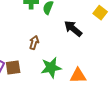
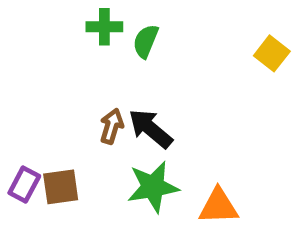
black arrow: (73, 29) -> (150, 129), moved

